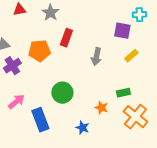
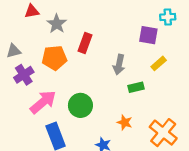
gray star: (50, 13) -> (57, 24), moved
green rectangle: (123, 93) -> (136, 87), moved
pink arrow: (16, 102) -> (43, 102), moved, size x1.4

